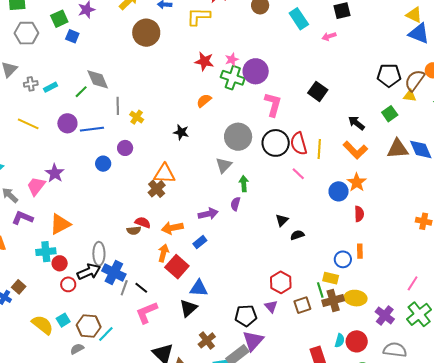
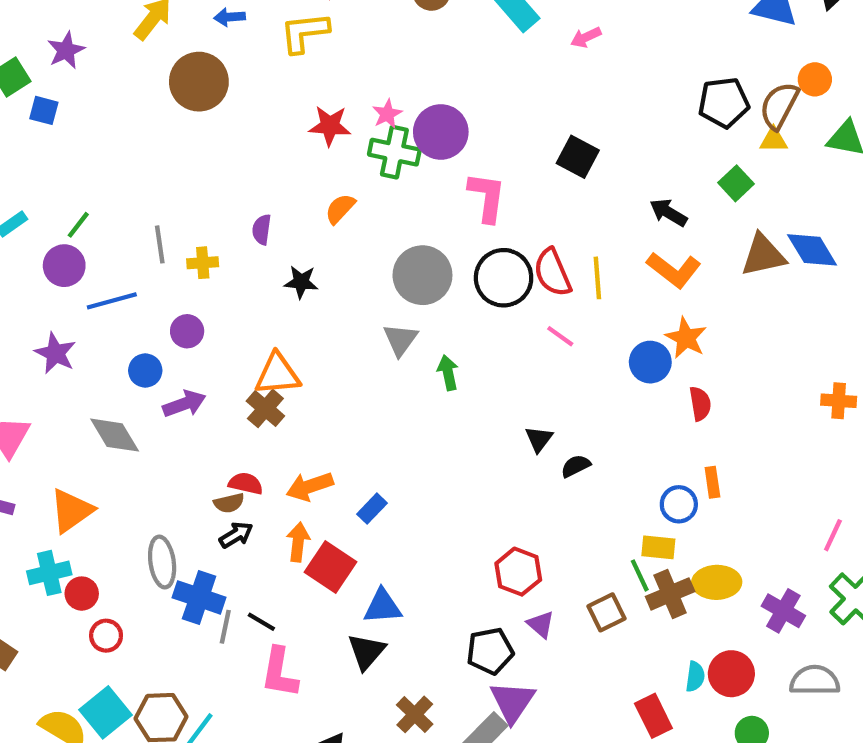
gray diamond: (98, 79) -> (115, 435), moved
yellow cross: (137, 117) -> (203, 263), turned -32
purple circle: (67, 123) -> (64, 266), moved
purple star: (55, 173) -> (55, 353), moved
purple semicircle: (235, 204) -> (262, 230), moved
purple arrow: (208, 214) -> (184, 404), moved
black arrow: (89, 272) -> (236, 535), moved, size x0.7
red hexagon: (281, 282) -> (518, 572), moved
pink L-shape: (147, 312) -> (279, 673), turned -50
cyan square: (63, 320) -> (106, 712), size x1.6

